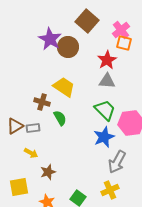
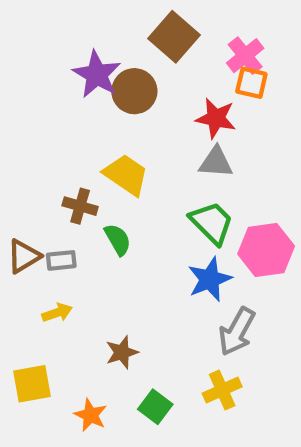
red star: (107, 60) -> (216, 118), turned -30
yellow arrow: (31, 153) -> (57, 313), turned -48
brown star: (48, 172) -> (122, 352), moved

